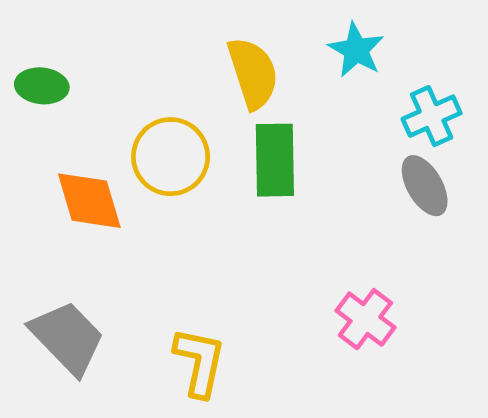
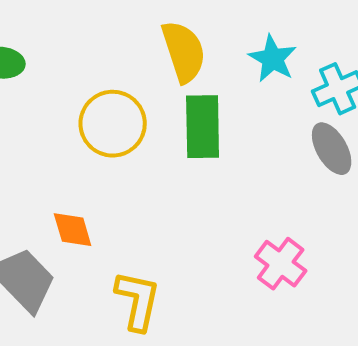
cyan star: (356, 50) -> (273, 59), moved
orange diamond: (89, 201) -> (73, 230), moved, size x0.7

